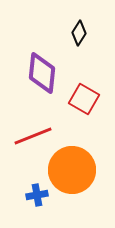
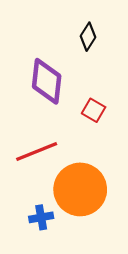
red square: (84, 99) -> (94, 110), size x0.7

